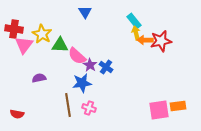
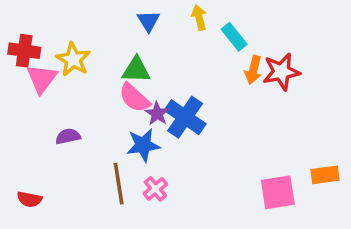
yellow arrow: (136, 33) -> (199, 17), moved
orange arrow: (145, 40) -> (253, 70), turned -77
green triangle: (60, 45) -> (136, 70), moved
blue cross: (106, 67) -> (185, 117), size x1.6
orange rectangle: (178, 106) -> (325, 175), moved
pink cross: (89, 108) -> (155, 189), turned 32

